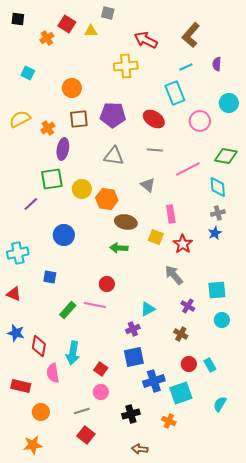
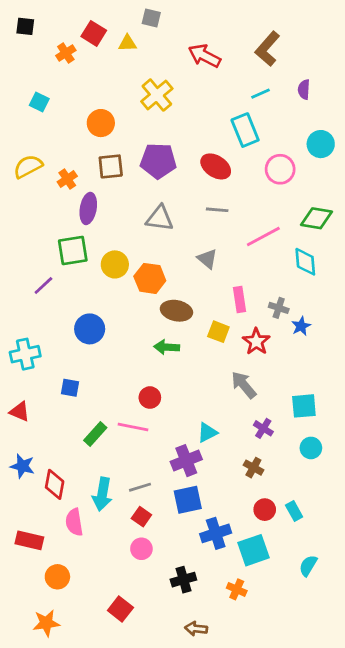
yellow cross: (126, 66) -> (157, 95), moved, turned -35
gray cross: (218, 213) -> (279, 308), moved, turned 32
purple cross: (133, 329) -> (186, 461), size x1.5
gray line: (82, 411) -> (140, 487), moved

